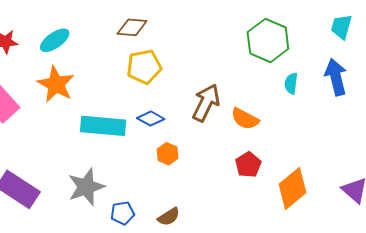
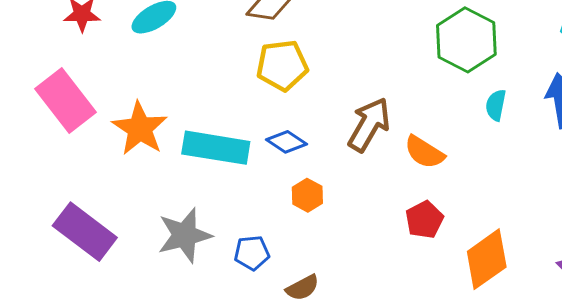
orange star: (56, 84) -> (140, 129), moved
blue pentagon: (122, 213) -> (252, 253), moved

